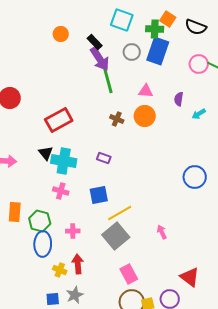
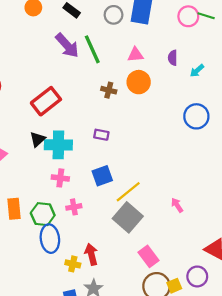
purple arrow: (100, 59) -> (67, 46), moved
black triangle: (46, 153) -> (38, 139), turned 35
blue circle: (195, 177) -> (196, 116), moved
pink cross: (73, 231) -> (74, 207), moved

